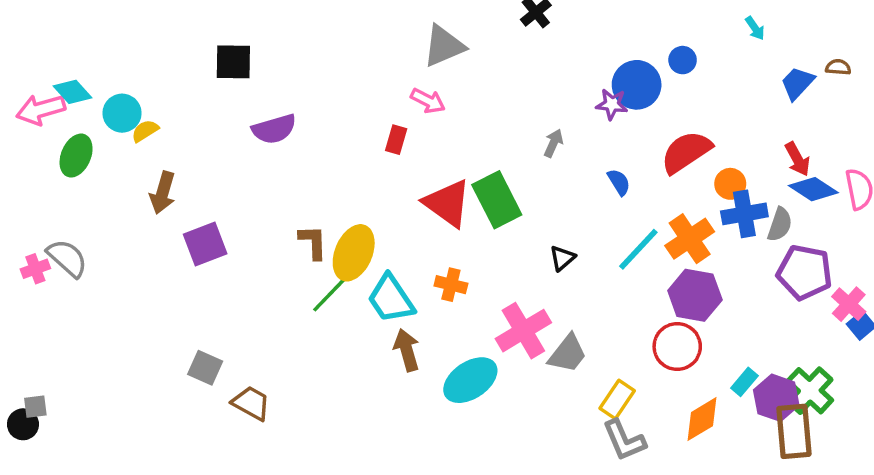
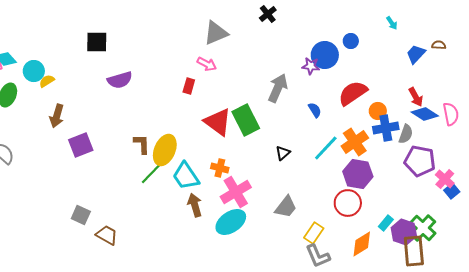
gray arrow: (553, 143) -> (278, 88), size x1.8
pink cross: (523, 331) -> (236, 192), moved

